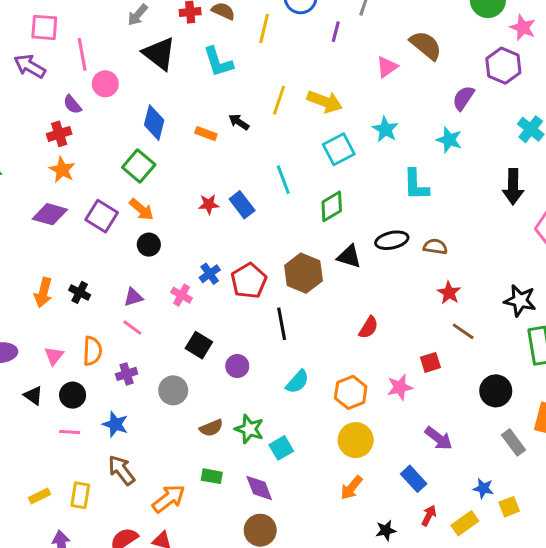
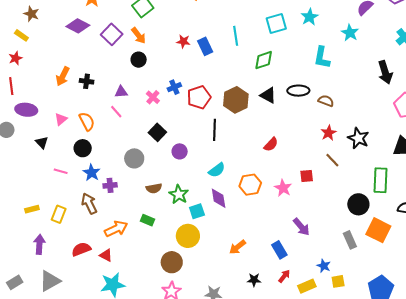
black arrow: (513, 187) -> (385, 72), turned -30
black cross: (80, 292) -> (87, 81), turned -32
black star: (520, 301) -> (358, 138), moved
orange semicircle: (92, 351) -> (87, 121), turned -42
purple cross: (127, 374) -> (110, 185), moved
pink star: (400, 387) -> (283, 188), turned 30
black circle: (496, 391) -> (358, 204), moved
black circle: (73, 395) -> (83, 148), moved
yellow circle: (356, 440) -> (188, 236), moved
purple diamond: (259, 488) -> (219, 198), moved

